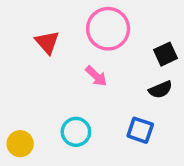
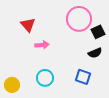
pink circle: (108, 29) -> (79, 19), moved
pink arrow: (96, 76) -> (42, 45), moved, turned -48

